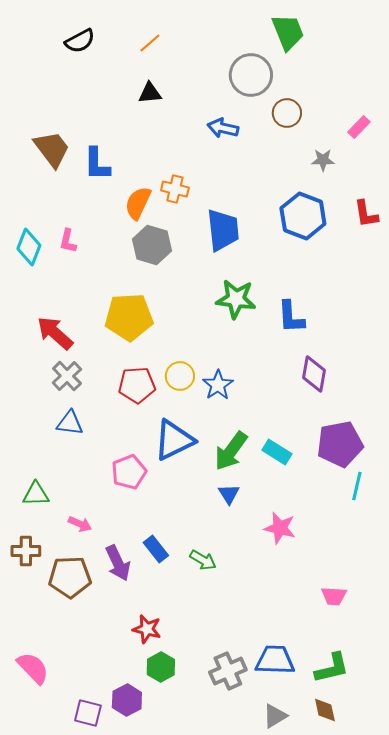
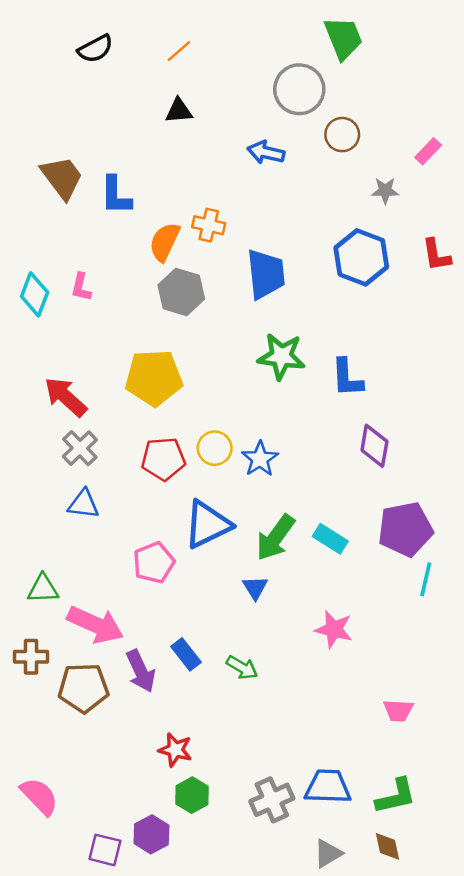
blue triangle: (229, 494) -> (255, 588), moved
pink arrow: (80, 524) -> (95, 625), size x2.0

